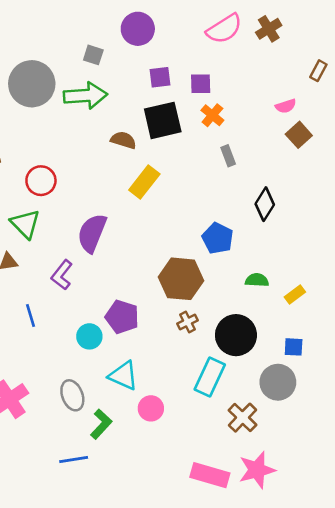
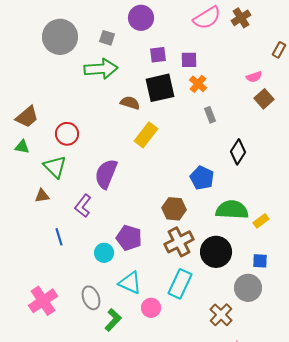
gray circle: (32, 84) -> (60, 37), moved
brown hexagon: (181, 279) -> (174, 209), size x0.7
green semicircle: (257, 280) -> (232, 210), size x1.8
brown cross: (188, 322) -> (179, 242), size x1.8
cyan rectangle: (210, 377) -> (180, 284), moved

